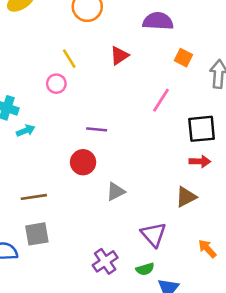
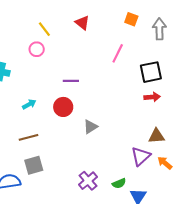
red triangle: (119, 55) -> (82, 23), turned -42
cyan arrow: (26, 131) -> (29, 104), moved
brown triangle: (186, 197) -> (157, 136), moved, turned 30
purple triangle: (154, 234) -> (141, 156), moved, turned 35

